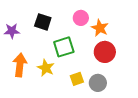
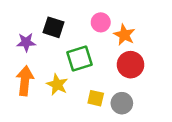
purple star: (12, 31) -> (26, 42), moved
yellow square: (77, 79) -> (96, 98), turned 32

